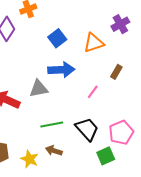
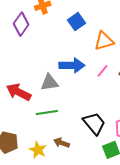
blue square: (57, 38) -> (76, 22), moved
pink line: (93, 92) -> (103, 71), moved
green line: (52, 125) -> (47, 112), moved

